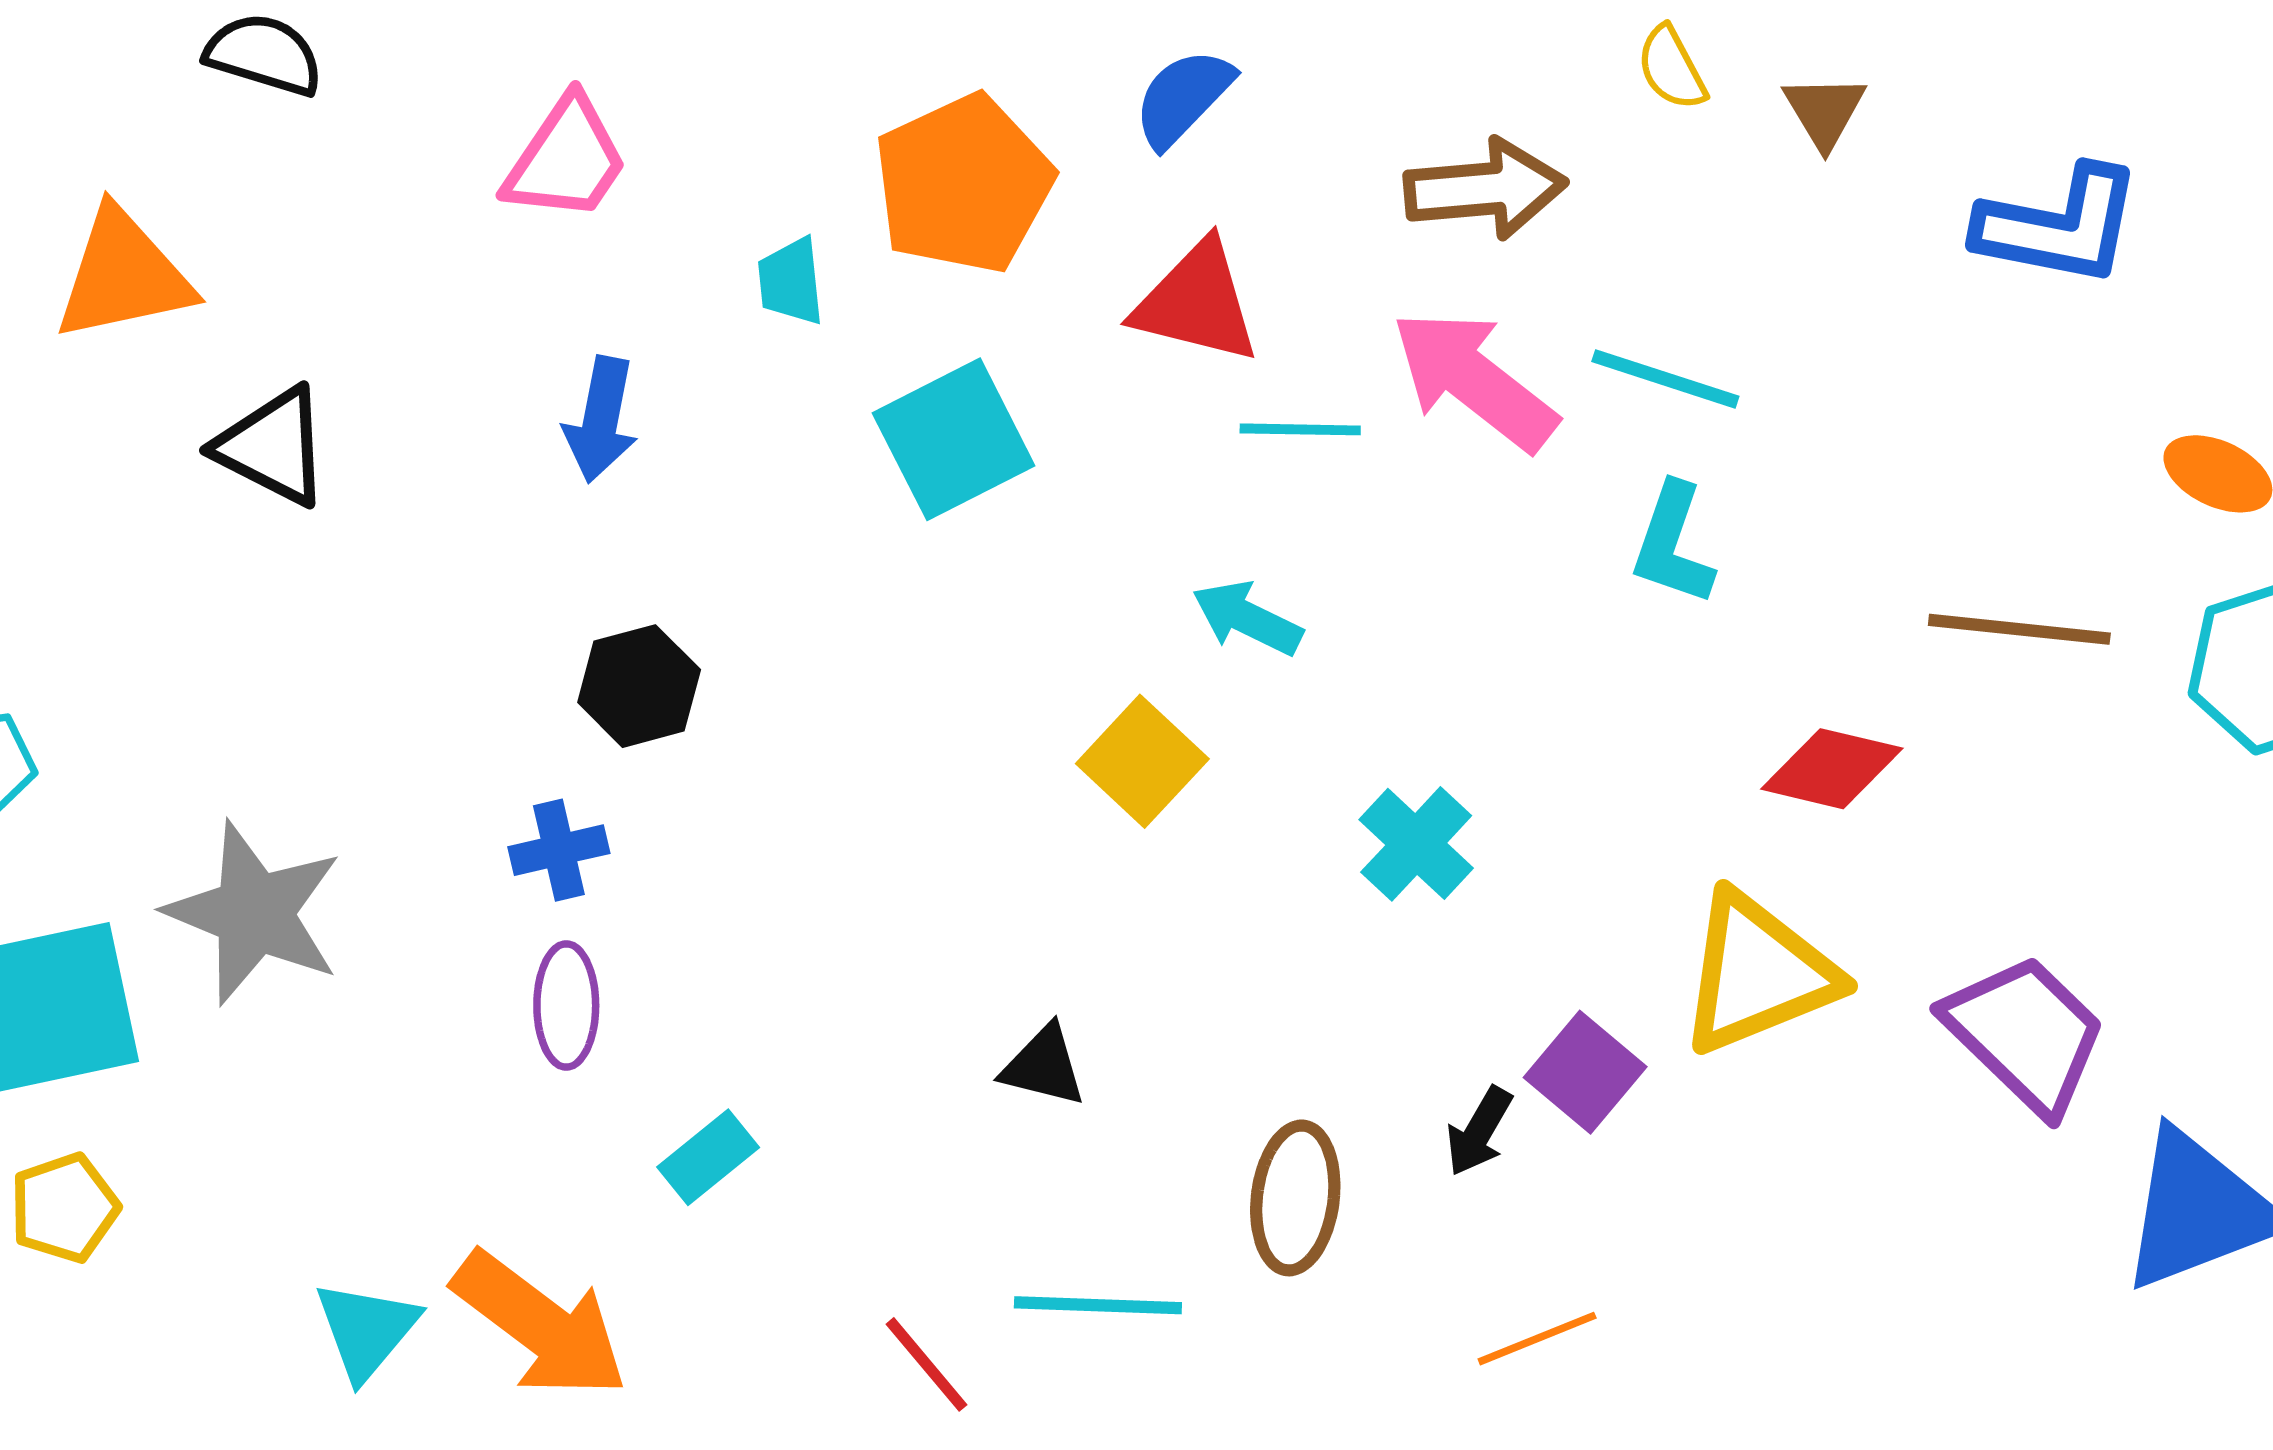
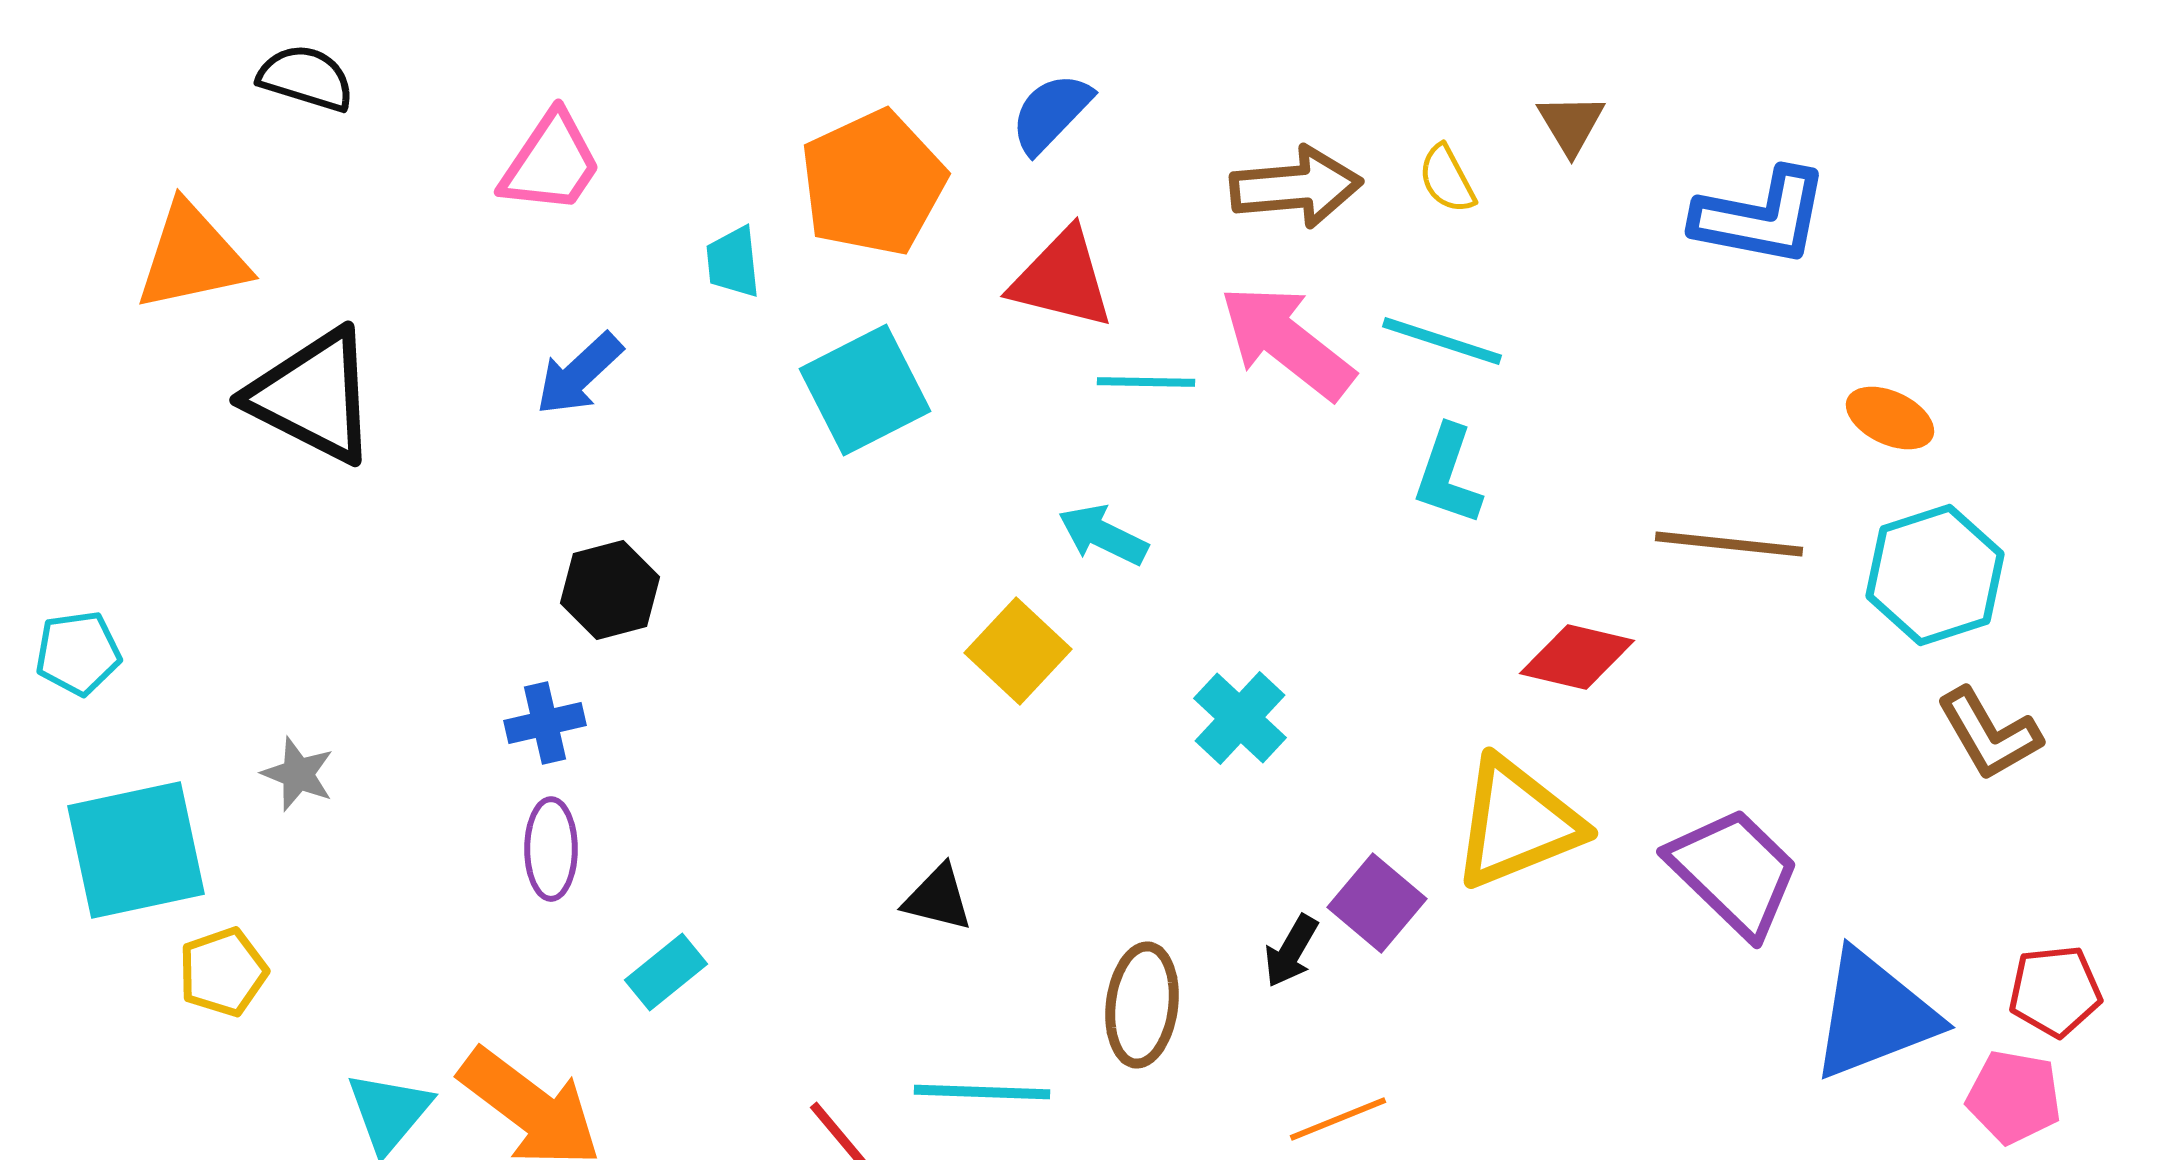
yellow semicircle: (1671, 68) -> (1447, 179), moved
blue arrow: (601, 420) -> (579, 374), turned 36
black triangle: (273, 447) -> (313, 396), size x1.4
gray star: (254, 913) -> (298, 774), size x0.5
yellow pentagon: (64, 1208) -> (223, 972), moved

